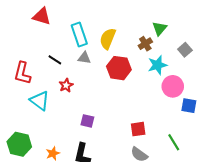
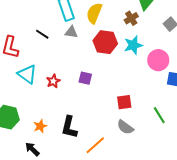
cyan star: (157, 65) -> (133, 45), moved
red star: (66, 85) -> (53, 81), moved
purple square: (87, 121) -> (85, 78), moved

